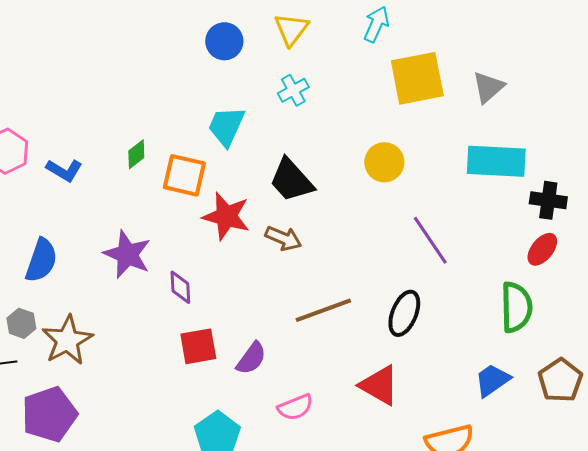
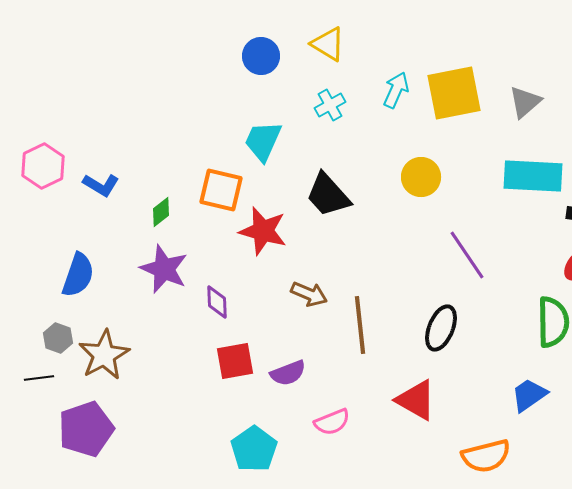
cyan arrow: (376, 24) -> (396, 90), moved
yellow triangle: (291, 29) -> (328, 44), turned -36
green diamond: (136, 154) -> (161, 212), moved
brown arrow: (283, 238) -> (309, 294), moved
brown line: (323, 310) -> (360, 325), turned -76
purple semicircle: (251, 358) -> (288, 373), turned 33

